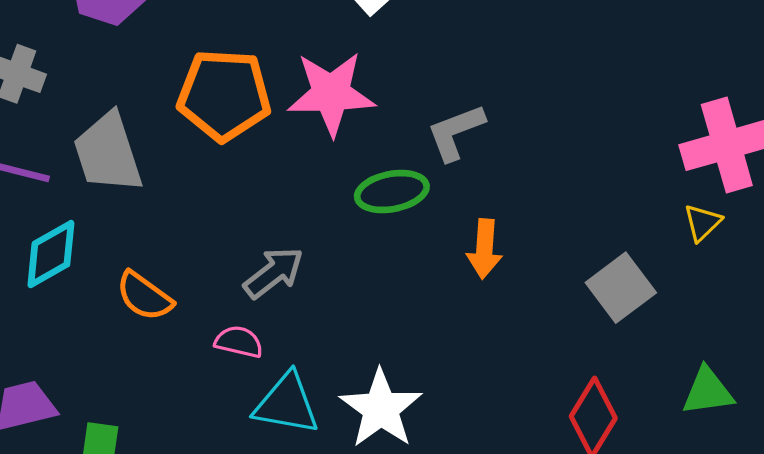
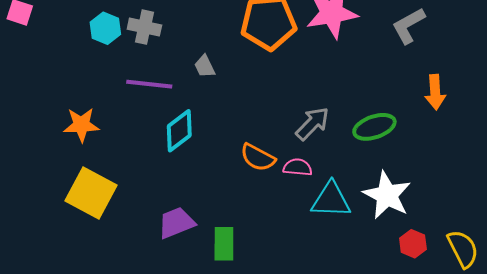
gray trapezoid: (108, 153) -> (205, 66), size x0.5
green ellipse: (392, 192) -> (374, 127), moved
orange semicircle: (144, 296) -> (258, 157), moved

